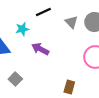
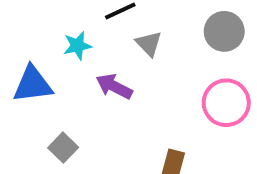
gray triangle: (71, 22) -> (149, 44), moved

